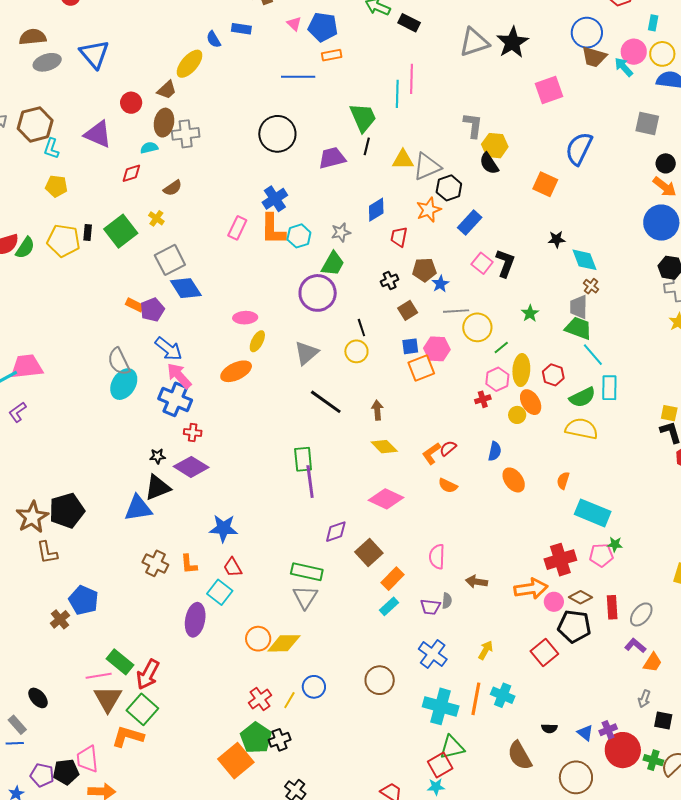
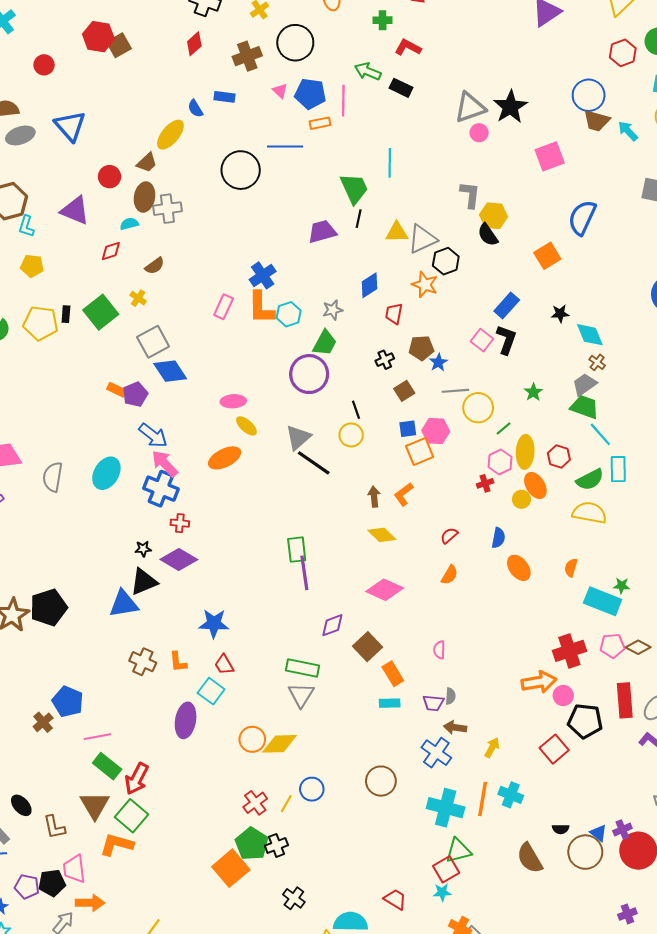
pink circle: (634, 52) -> (479, 133), moved, size x0.7
pink line: (411, 79) -> (343, 101), moved
black circle: (277, 134) -> (241, 170), moved
orange square: (545, 184) -> (547, 256), turned 35
orange star: (429, 210) -> (425, 285), turned -30
blue rectangle: (470, 223) -> (507, 305), moved
gray trapezoid: (579, 307) -> (584, 385), turned 55
yellow ellipse: (257, 341) -> (246, 426), turned -75
gray semicircle: (119, 362) -> (53, 477), moved, turned 36
black line: (326, 402) -> (314, 463), moved
orange L-shape: (431, 453) -> (404, 494), moved
orange semicircle: (448, 486) -> (450, 575), turned -84
green star: (615, 544) -> (622, 586), moved
brown L-shape: (47, 552) -> (54, 827), moved
pink semicircle: (437, 557) -> (439, 650), size x0.7
orange rectangle: (392, 579) -> (393, 674), turned -75
brown arrow: (477, 582) -> (455, 727), moved
brown diamond: (580, 597) -> (638, 647), moved
cyan rectangle: (389, 606) -> (390, 703), turned 42
red rectangle: (612, 607) -> (625, 700), size x1.4
pink line: (99, 676) -> (97, 737), moved
brown circle: (576, 777) -> (585, 852), moved

